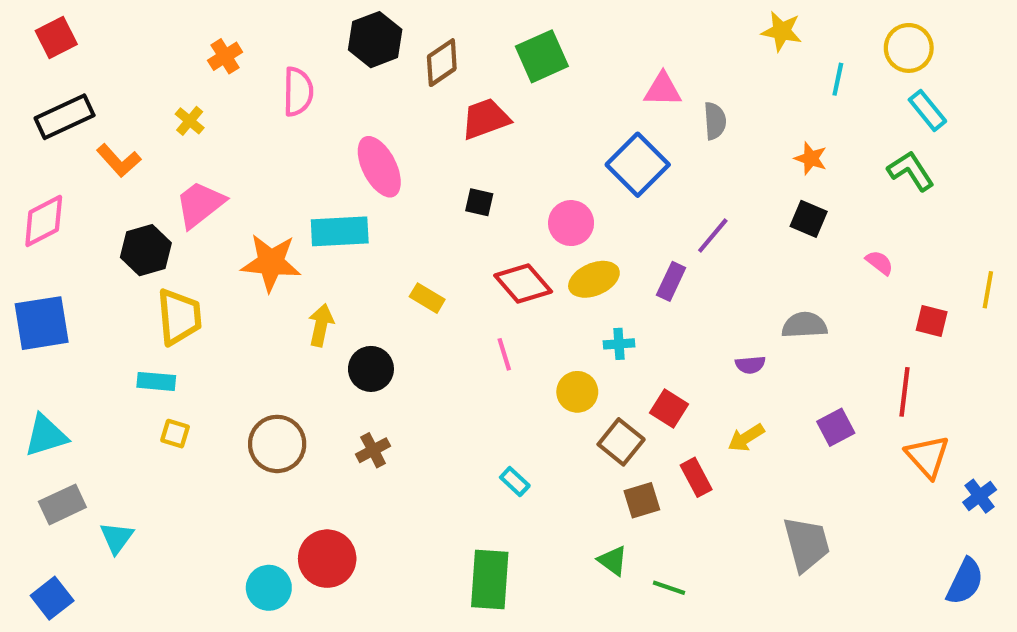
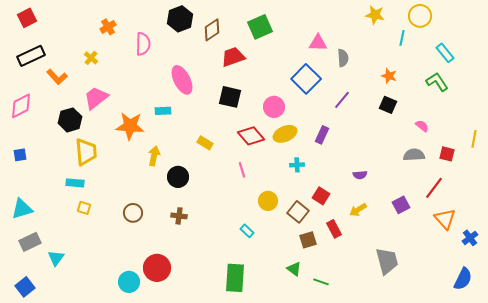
yellow circle: (909, 48) -> (420, 16), moved
black square: (479, 202) -> (230, 97), size x1.6
cyan rectangle: (340, 231) -> (163, 111), size x0.6
purple line: (713, 236) -> (342, 100), moved
blue square: (42, 323) -> (20, 155), size x0.5
gray semicircle: (804, 325) -> (414, 155), moved
yellow circle: (577, 392) -> (268, 201), moved
red line: (905, 392) -> (434, 188), turned 30
brown circle: (277, 444) -> (133, 213), size x0.7
brown cross: (373, 450) -> (179, 216), turned 35

